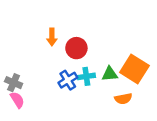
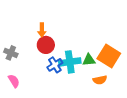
red circle: (76, 48) -> (46, 45), moved
cyan cross: (86, 76) -> (70, 62), size x1.5
gray cross: (14, 83) -> (11, 53), moved

